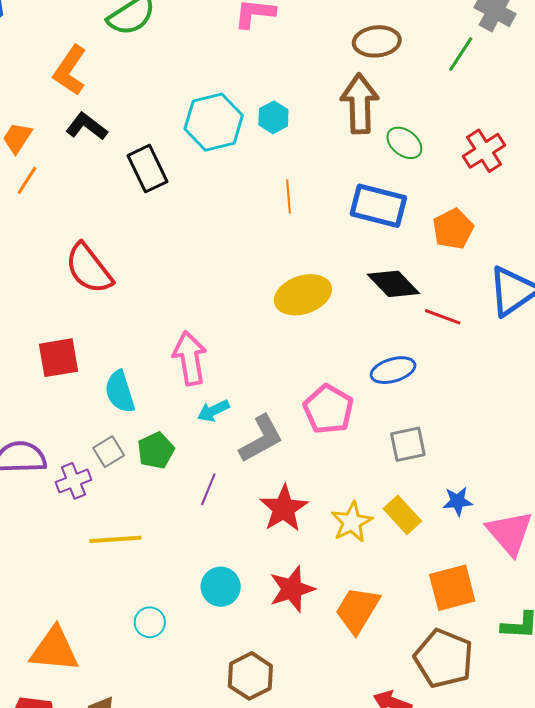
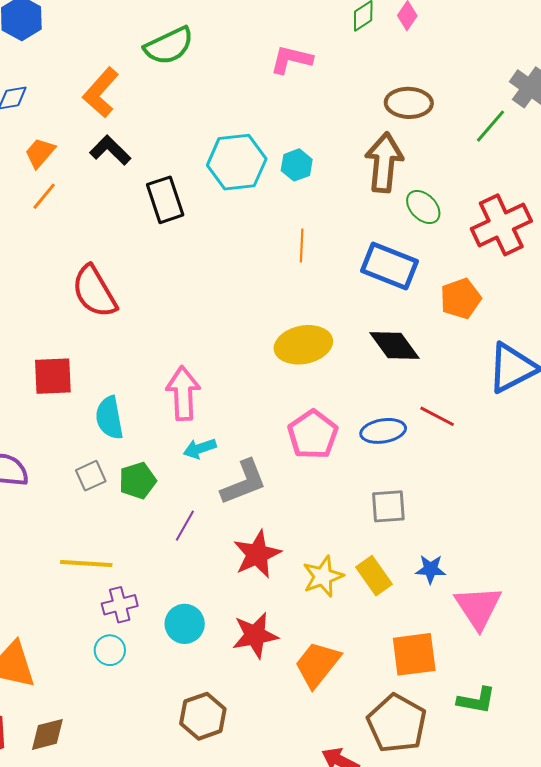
red cross: (484, 151) -> (501, 225), size x1.4
red line: (443, 317) -> (437, 416), moved
pink pentagon: (328, 409) -> (313, 435), moved
purple cross: (73, 481) -> (120, 605), moved

